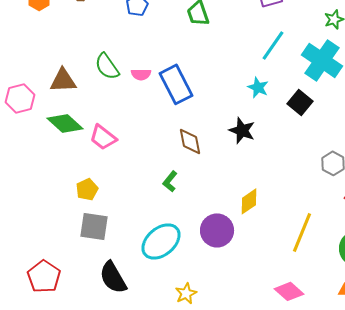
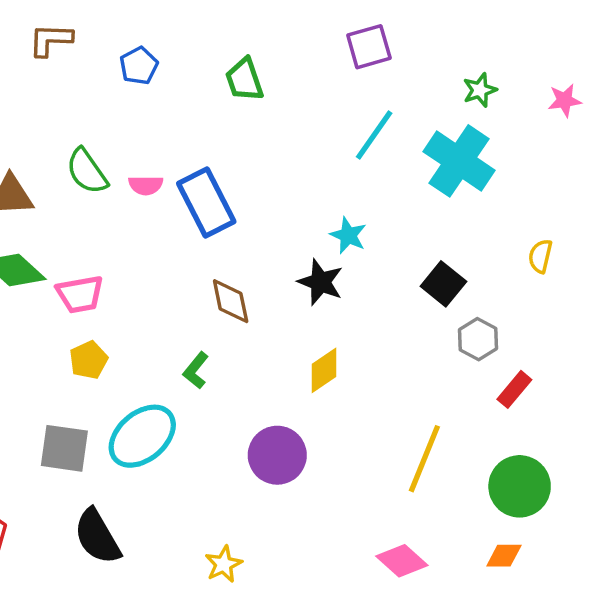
cyan star: (258, 87) -> (348, 235), moved
black square: (300, 102) -> (443, 284), moved
pink trapezoid: (103, 137) -> (80, 294), turned -48
yellow pentagon: (87, 189) -> (89, 360), moved
yellow diamond: (249, 201) -> (324, 370), moved
cyan ellipse: (161, 241) -> (142, 436), moved

